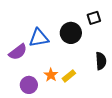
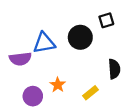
purple semicircle: (18, 52) -> (20, 59), turned 30
yellow rectangle: (69, 76) -> (90, 93), moved

